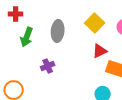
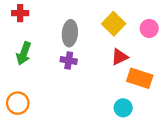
green arrow: (27, 37) -> (24, 53), moved
purple cross: (48, 66) -> (69, 60), moved, turned 32

